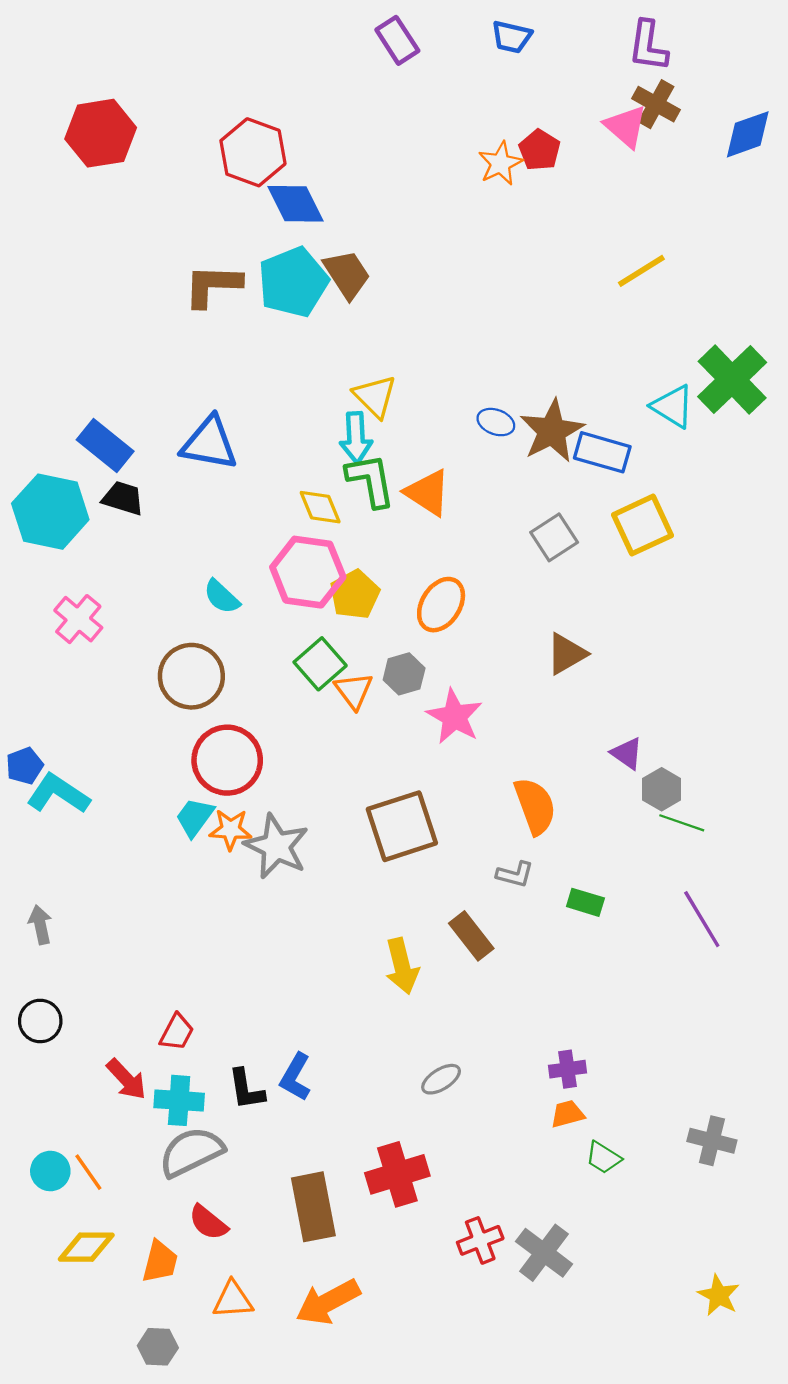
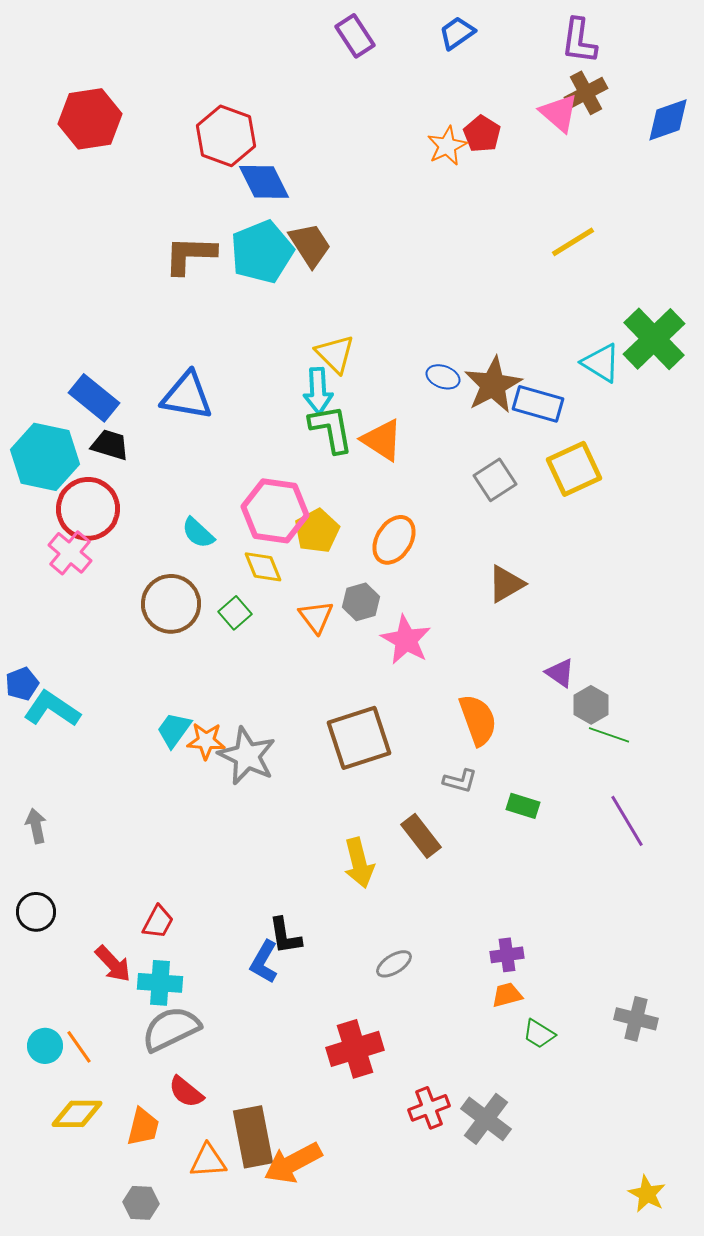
blue trapezoid: (512, 37) -> (457, 33), turned 132
brown cross: (656, 104) -> (586, 93), turned 33
yellow diamond: (320, 507) -> (263, 567), moved
green square: (320, 664) -> (235, 613), moved, size x0.7
red circle: (227, 760) -> (88, 509), moved
black L-shape: (246, 1089) -> (285, 936), moved
brown rectangle: (313, 1207) -> (253, 1137), moved
yellow star: (719, 1295) -> (647, 1194), moved

